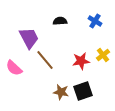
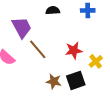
blue cross: (95, 21) -> (88, 10), turned -32
yellow cross: (103, 55) -> (96, 61), moved

